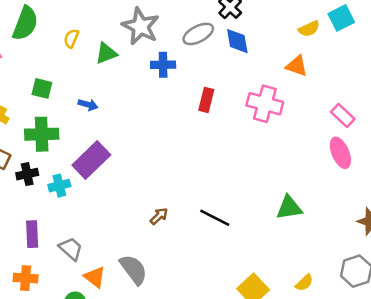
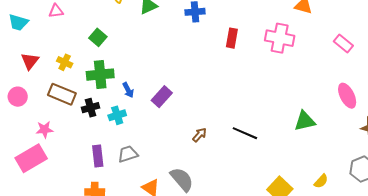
green square: (42, 88) -> (98, 37), turned 30
blue arrow: (88, 105) -> (128, 90), moved, turned 49
pink ellipse: (340, 153) -> (347, 96), moved
purple rectangle: (91, 160) -> (162, 97), moved, size x0.7
gray trapezoid: (71, 249) -> (128, 154), moved, turned -55

